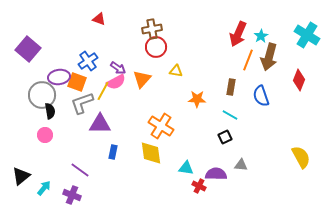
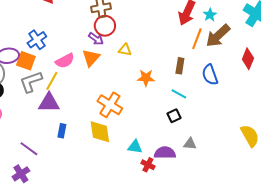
brown arrow: (269, 57) -> (218, 36), turned 32
purple arrow: (118, 68) -> (96, 39), moved
yellow line: (103, 91) -> (52, 81), moved
purple cross: (72, 195) -> (21, 174), turned 36

